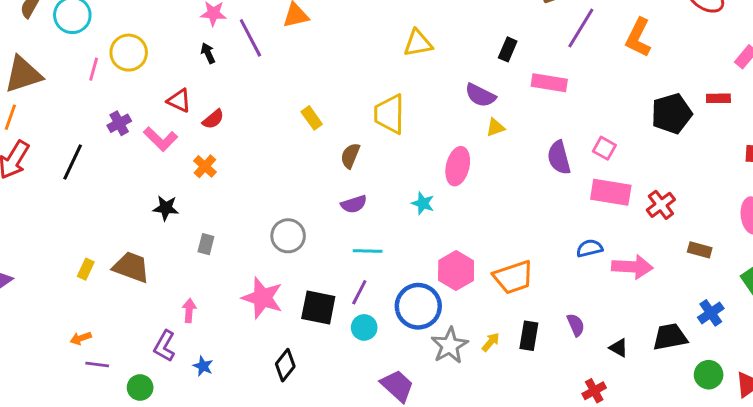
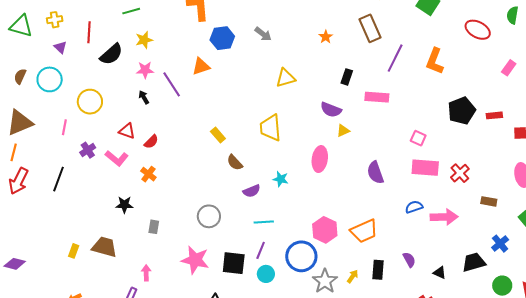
pink line: (94, 69) -> (64, 127), moved
red rectangle: (718, 98) -> (494, 115), moved
brown semicircle: (350, 156) -> (235, 162), moved, turned -60
purple semicircle: (559, 158) -> (375, 173), moved
cyan star: (423, 203) -> (281, 179), moved

